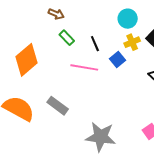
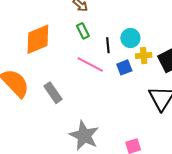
cyan circle: (128, 19) -> (130, 38), moved

